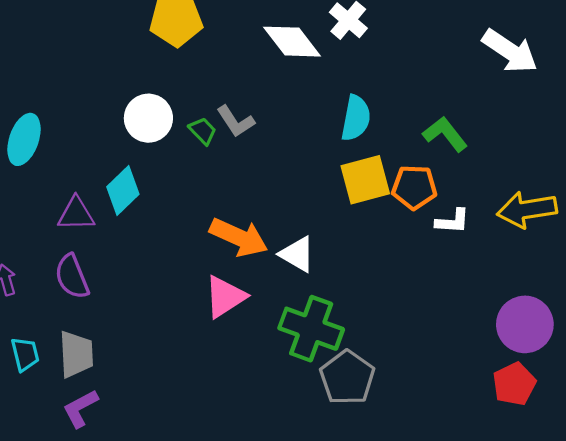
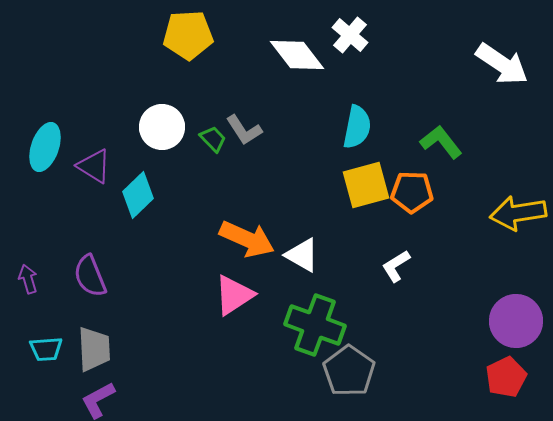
purple triangle: (76, 214) -> (94, 166), moved, turned 33
white L-shape: (453, 221) -> (396, 266), moved, turned 144
cyan trapezoid: (25, 354) -> (46, 349), turned 100

